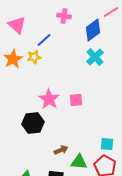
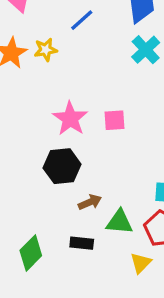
blue line: (44, 40) -> (82, 20), moved
black hexagon: (33, 123) -> (62, 166), moved

